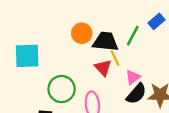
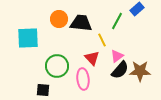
orange circle: (82, 33) -> (59, 19), moved
black trapezoid: (105, 42) -> (81, 23), moved
red triangle: (103, 68) -> (92, 58), moved

